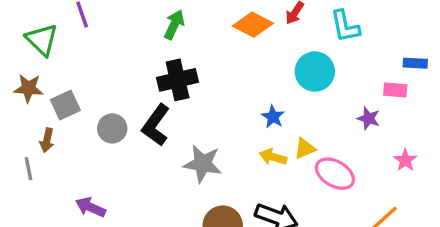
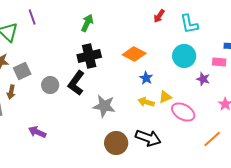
orange diamond: (253, 25) -> (134, 54), moved
cyan circle: (315, 72) -> (184, 56), moved

